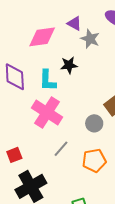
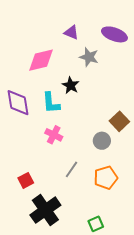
purple triangle: (74, 23) -> (71, 32), moved
black star: (69, 65) -> (71, 85), turned -30
pink cross: (47, 112) -> (54, 135), size x0.6

